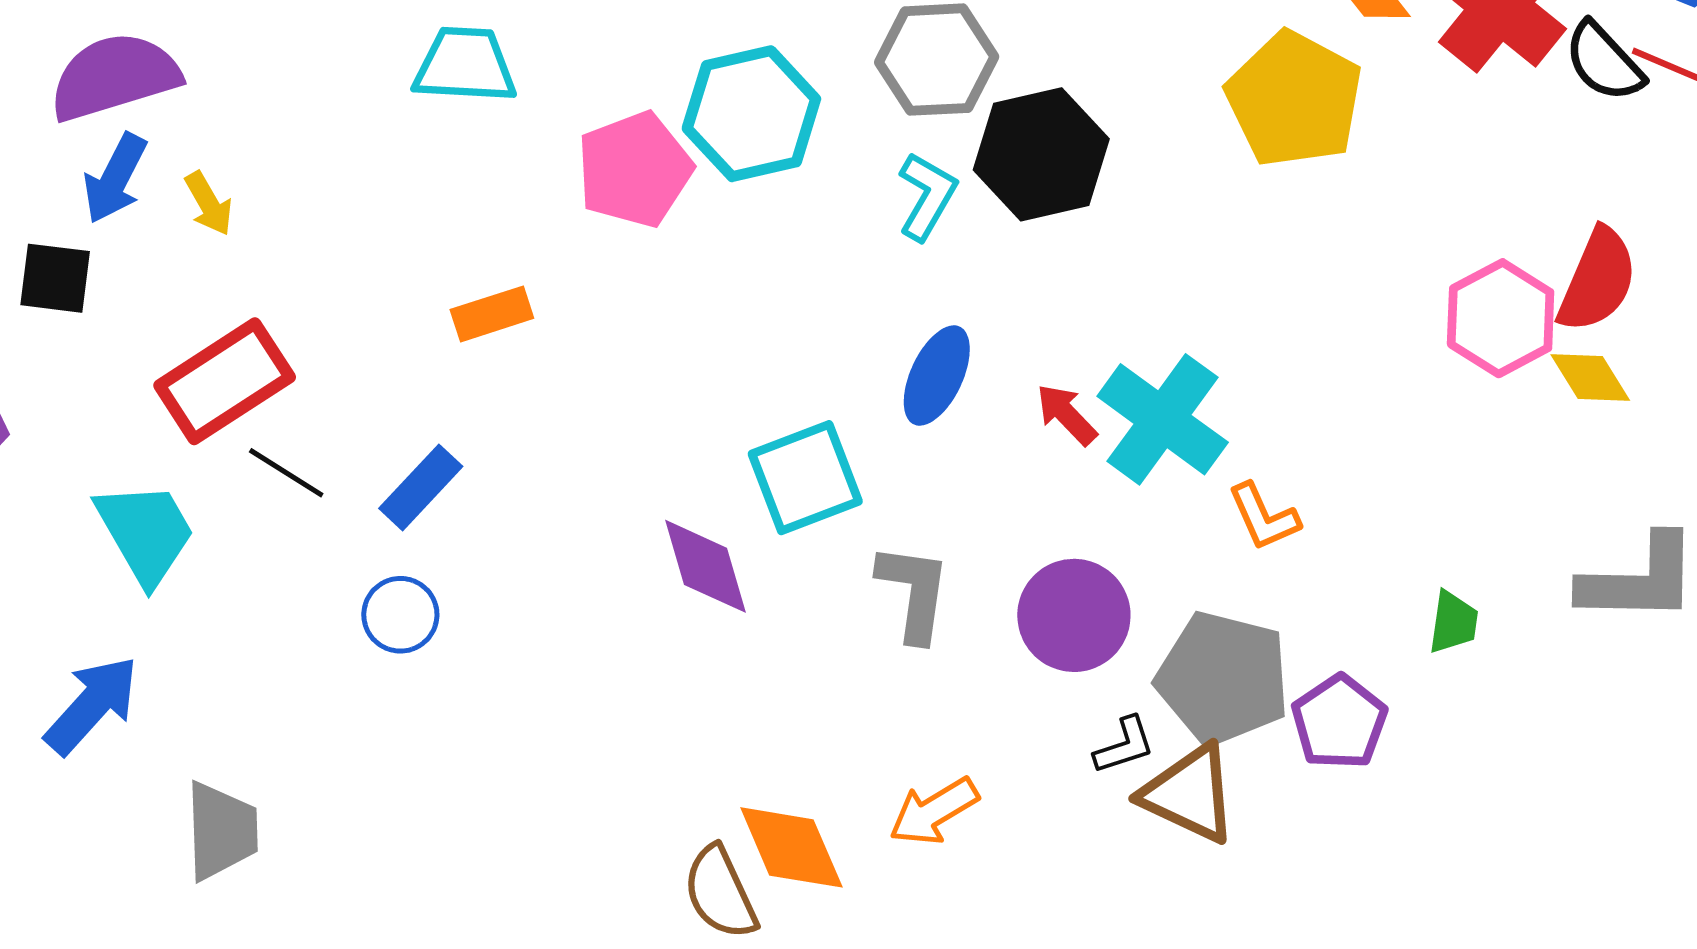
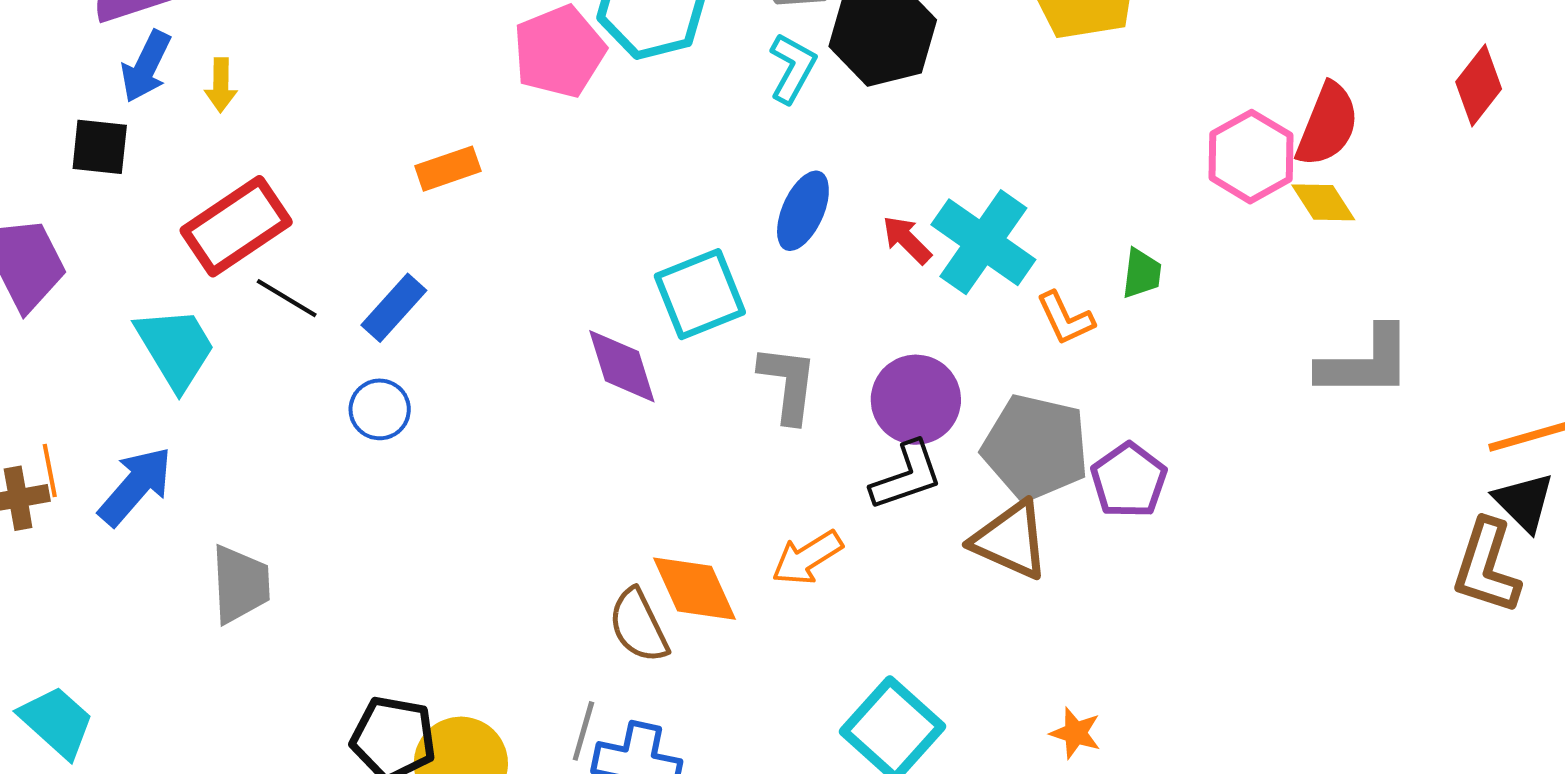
yellow arrow: (209, 204) -> (221, 85), turned 32
green trapezoid: (1453, 622) -> (1142, 273), moved
black L-shape: (1124, 745) -> (906, 476), moved, size x1.5

